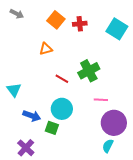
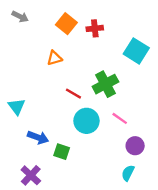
cyan square: (117, 29) -> (136, 51), moved
pink line: (101, 100) -> (120, 118), turned 32
cyan circle: (62, 109) -> (86, 121), moved
purple circle: (114, 123) -> (135, 146), size x0.6

